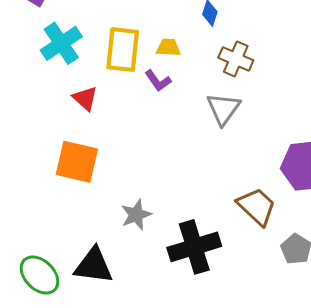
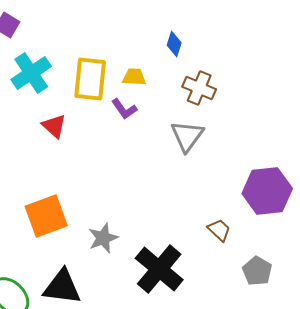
orange square: (77, 162) -> (46, 216), moved, turned -33
brown trapezoid: (257, 206) -> (219, 230), size x0.6
black cross: (194, 247) -> (159, 269), turned -33

